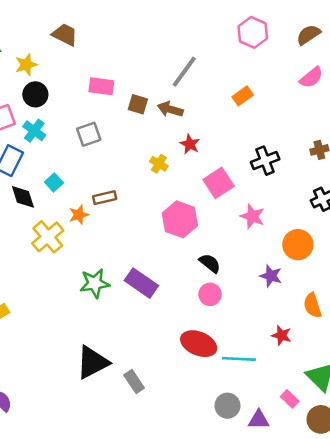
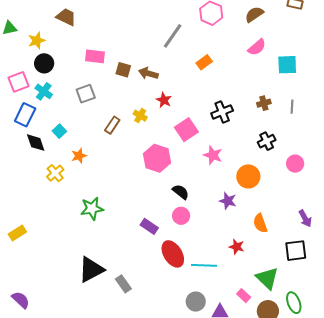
gray line: (184, 72) -> (173, 36), moved
brown rectangle: (105, 198) -> (112, 125), moved, turned -42
yellow cross: (48, 237) -> (55, 173), size x0.7
purple rectangle: (141, 283) -> (149, 226), moved, size x0.7
red ellipse: (199, 344) -> (173, 254), turned 36

